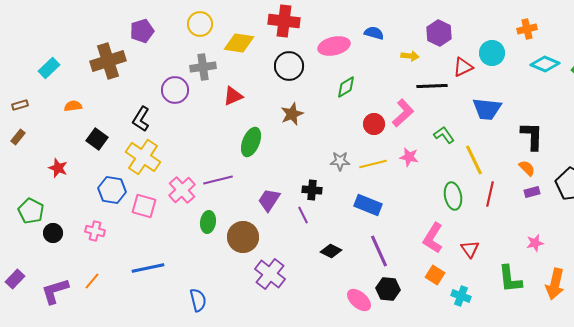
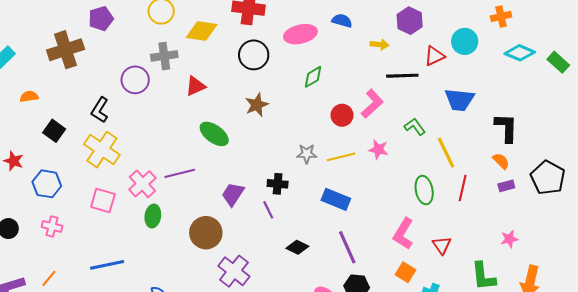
green ellipse: (251, 142) -> (214, 134), turned -76
blue hexagon: (112, 190) -> (47, 184), moved
green ellipse: (208, 222) -> (153, 216), moved

